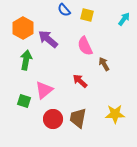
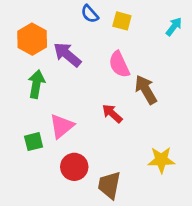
brown arrow: (104, 64) -> (146, 90), size x1.5
green square: (24, 101) -> (34, 142), turned -32
brown trapezoid: (78, 118) -> (109, 185), moved

